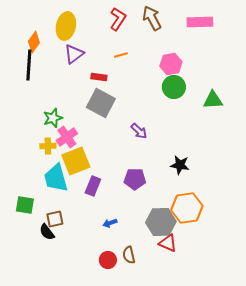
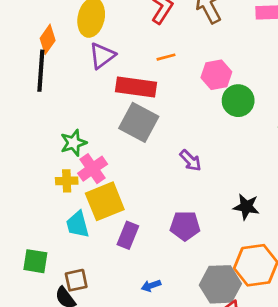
pink hexagon: (171, 64) -> (216, 75), moved
red rectangle: (99, 77) -> (136, 87), size x1.8
cyan trapezoid: (56, 178) -> (78, 224), size x0.7

